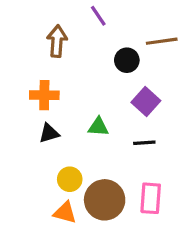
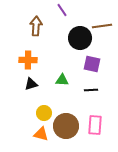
black circle: (127, 60) -> (80, 38), size x1.5
purple square: (146, 101) -> (92, 64), turned -30

